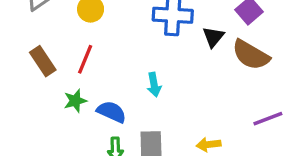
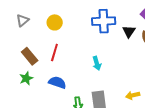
green star: (75, 101) -> (26, 78), moved
blue semicircle: (111, 112) -> (57, 82), moved

